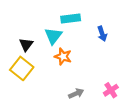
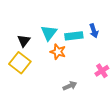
cyan rectangle: (71, 18) -> (74, 36), moved
pink cross: (111, 90) -> (102, 71), moved

